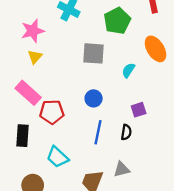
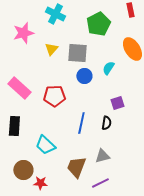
yellow triangle: (35, 57) -> (51, 49), moved
blue circle: (94, 98) -> (84, 76), moved
red pentagon: (52, 112) -> (54, 96), moved

